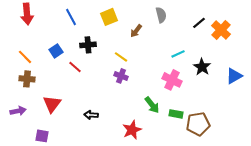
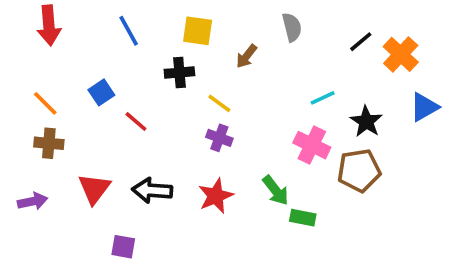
yellow square: (109, 17) -> (198, 31), turned 30
black cross: (88, 45) -> (179, 73), moved
blue triangle: (234, 76) -> (424, 107), moved
green rectangle: (176, 114) -> (303, 218), moved
black arrow: (91, 115) -> (152, 190), moved, size x1.5
brown pentagon: (198, 124) -> (359, 170), moved
red star: (132, 130) -> (216, 196), moved
purple square: (42, 136) -> (123, 247), moved

